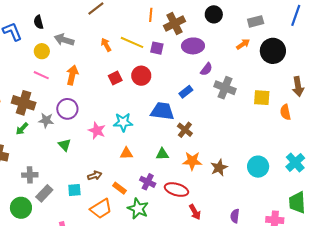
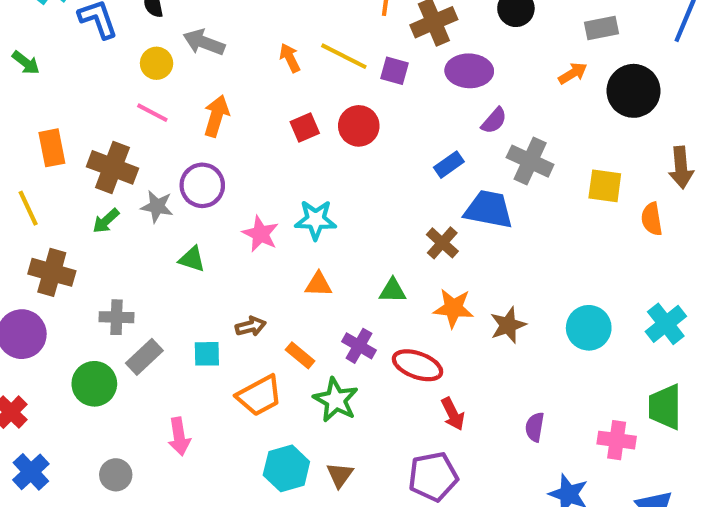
blue trapezoid: (162, 111) -> (489, 209), moved
green triangle: (65, 145) -> (192, 259), turned -32

